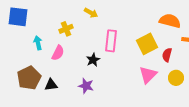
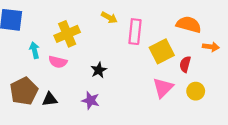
yellow arrow: (91, 13) -> (109, 18), moved
yellow cross: (66, 29) -> (67, 34), size x1.5
pink rectangle: (111, 41) -> (135, 32), moved
pink semicircle: (58, 53) -> (58, 62), turned 77

